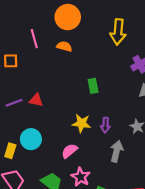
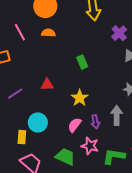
red triangle: (36, 100) -> (47, 85), moved
yellow star: (81, 123) -> (80, 98), turned -30
purple arrow: (105, 125) -> (95, 122), moved

